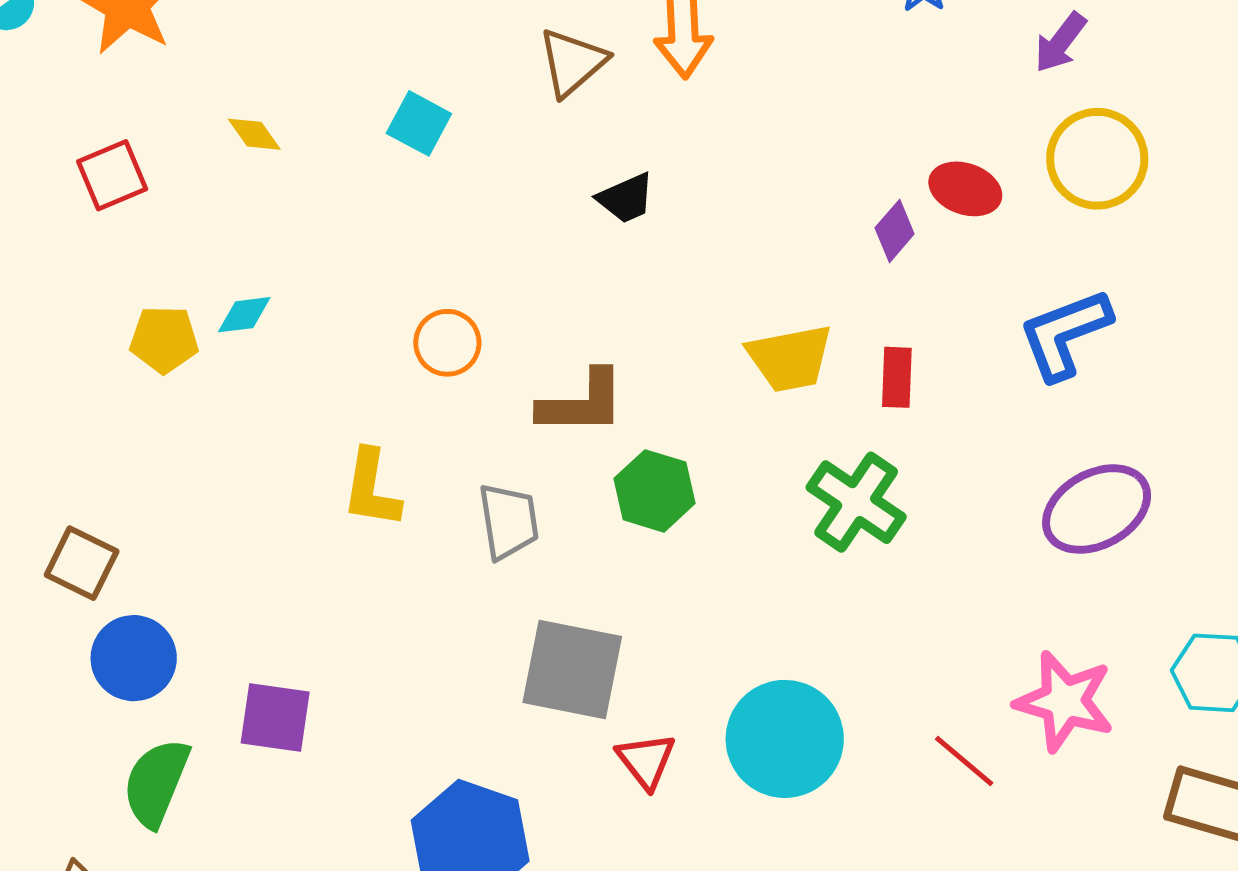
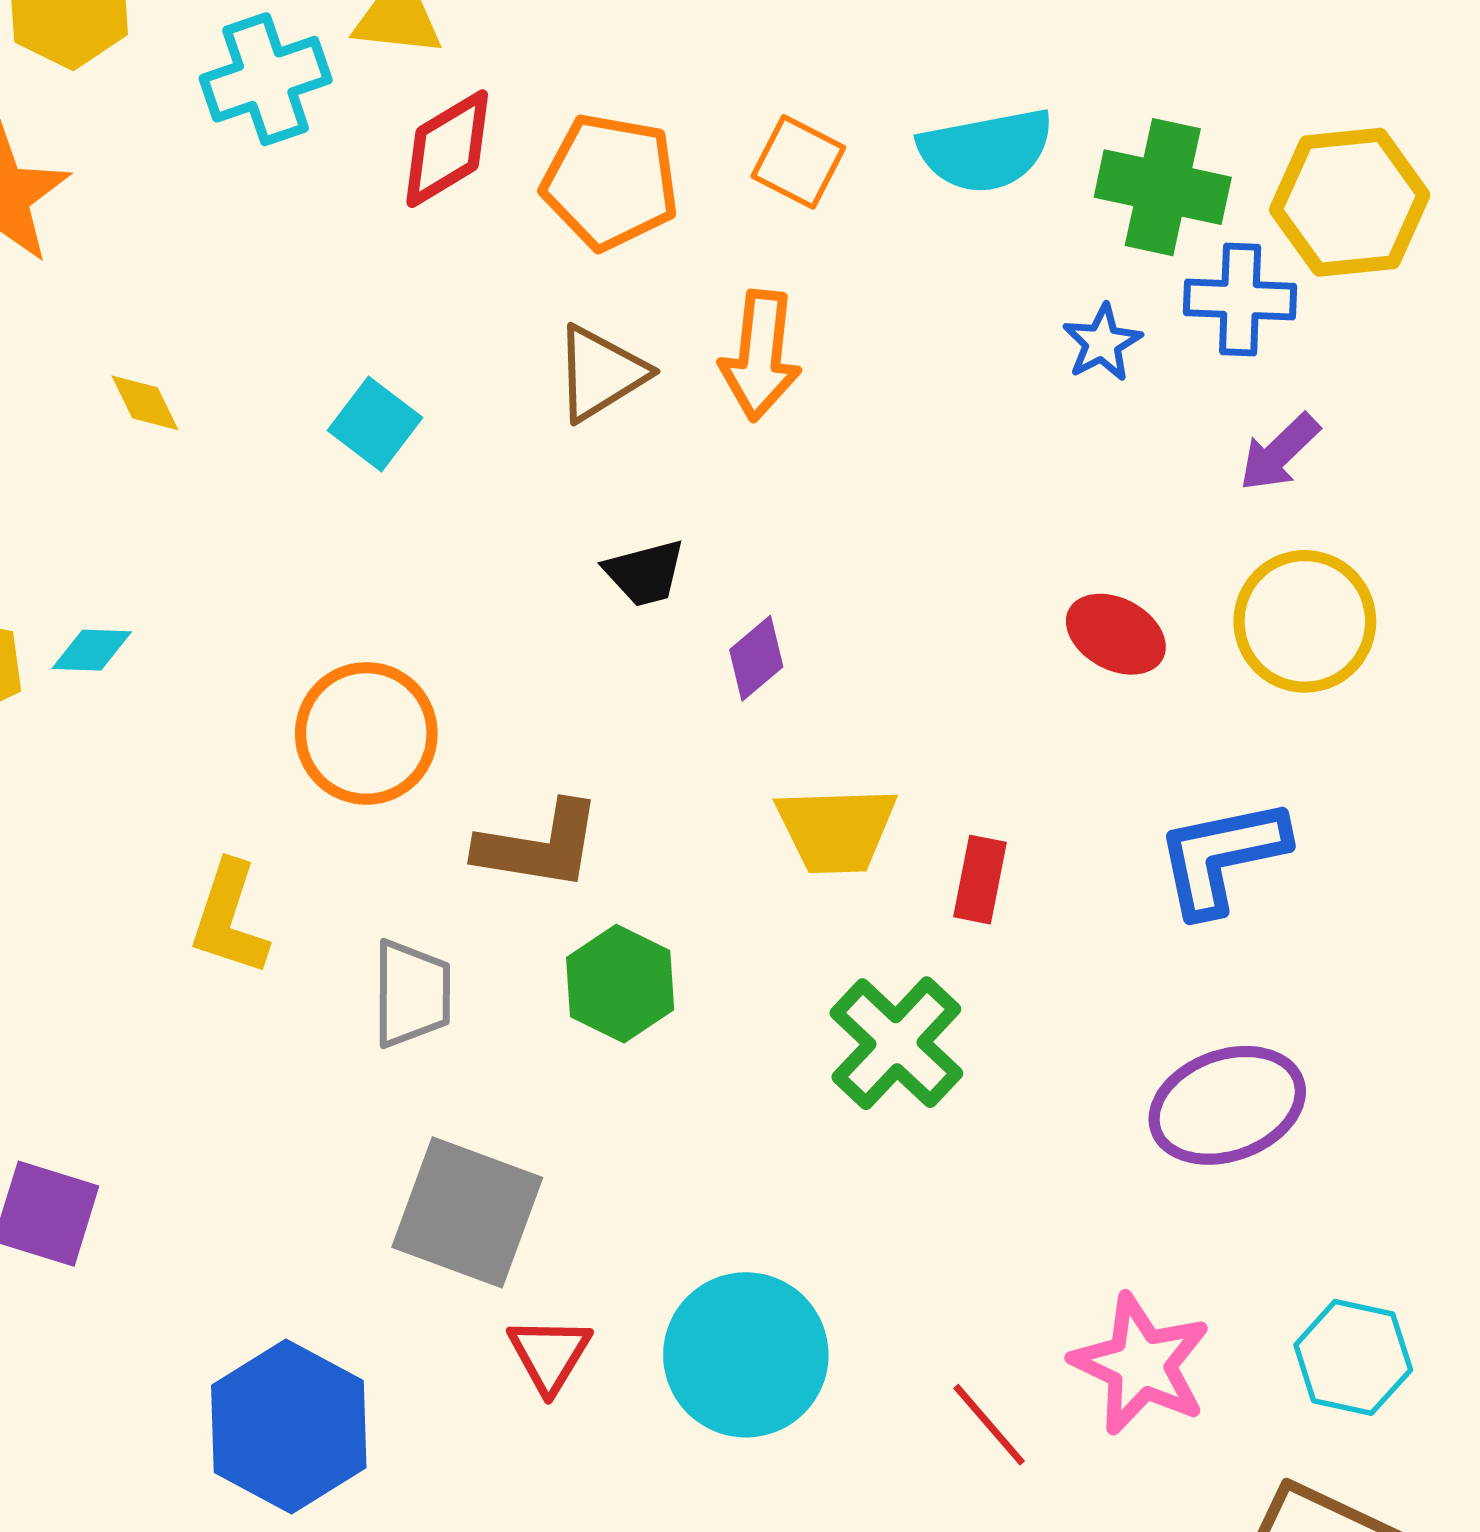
purple diamond: (895, 231) -> (756, 658), moved
orange circle: (447, 343) -> (366, 733), size x1.5

